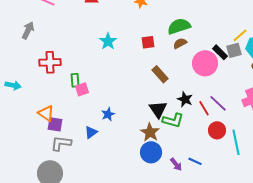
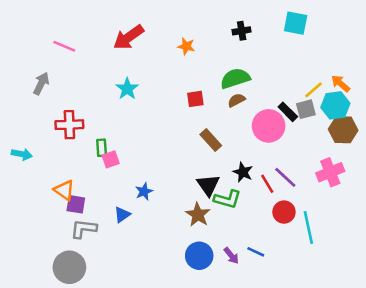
cyan star: (108, 41) -> (127, 89), moved
blue circle: (151, 152) -> (199, 256), moved

